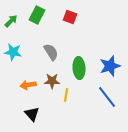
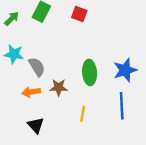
gray semicircle: (51, 52) -> (37, 67), moved
yellow line: (66, 95) -> (83, 114), moved
blue line: (107, 97) -> (122, 106), turned 35

